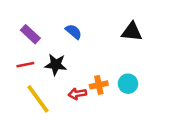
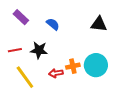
purple rectangle: (30, 34) -> (21, 17), moved
cyan circle: (128, 84) -> (96, 65), size x1.5

